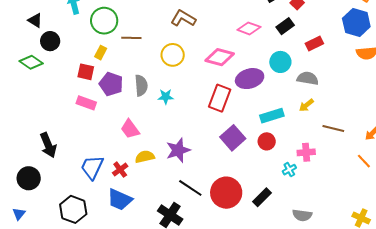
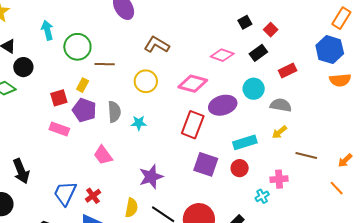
yellow rectangle: (101, 53) -> (83, 85), moved
red square: (86, 72) -> (59, 98), turned -30
purple square: (233, 138) -> (206, 164), turned -30
yellow semicircle: (145, 157) -> (131, 208), moved, turned 114

